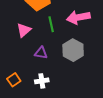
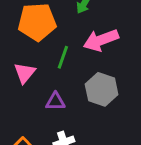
green line: (51, 24) -> (63, 57), turned 42

